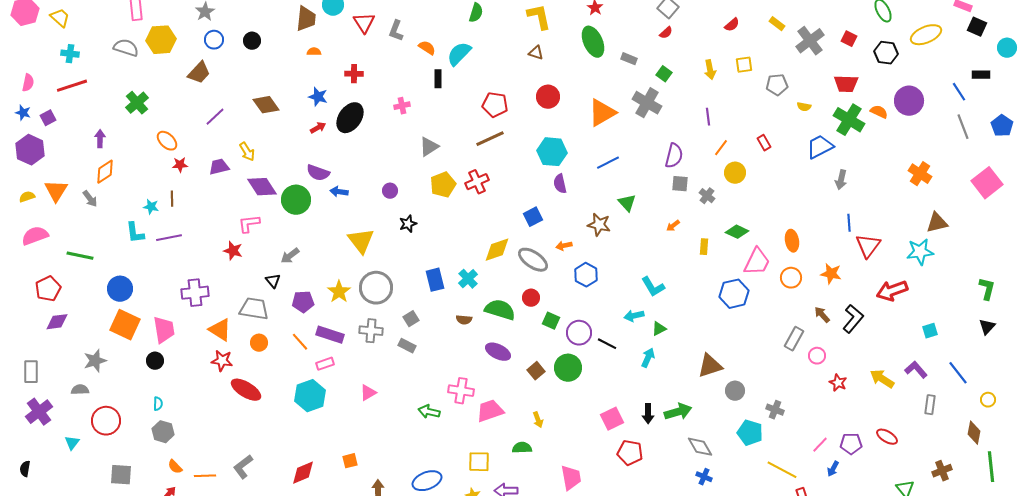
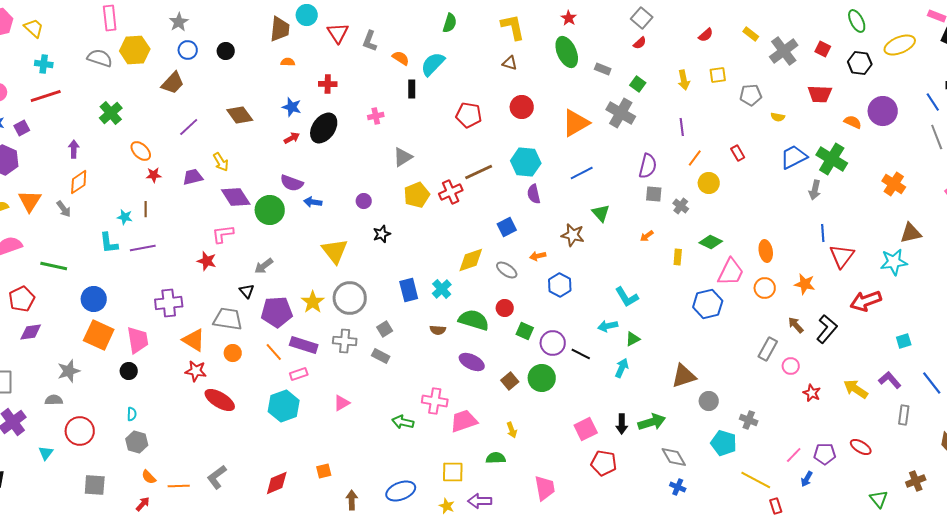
green cross: (849, 120) -> (832, 159), moved
brown line: (490, 139) -> (479, 172), moved
gray ellipse: (533, 260) -> (507, 270), size x0.7
purple pentagon: (303, 302) -> (277, 312), size x1.4

